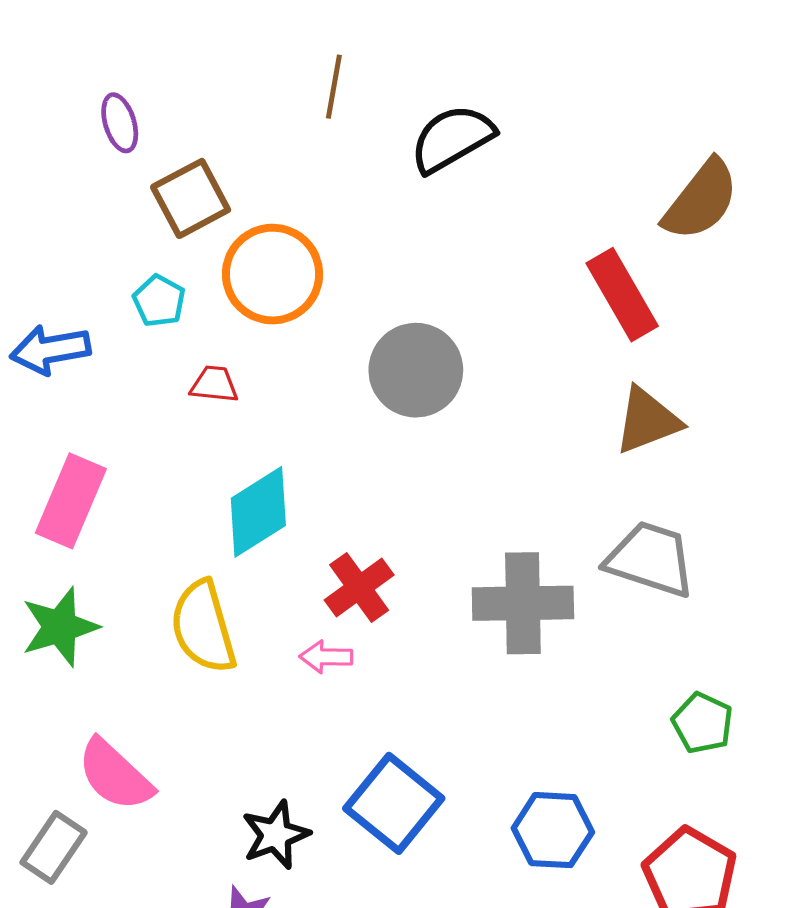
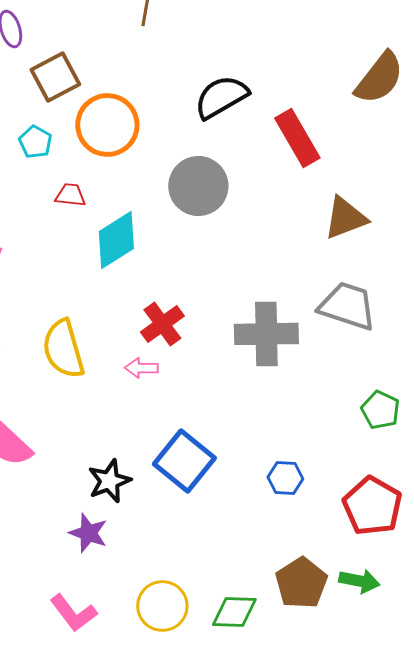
black semicircle: (452, 139) -> (221, 97), moved
red rectangle: (622, 295) -> (297, 138), moved
cyan diamond: (258, 512) -> (116, 240), moved
blue hexagon: (553, 830) -> (285, 478), size x0.7

